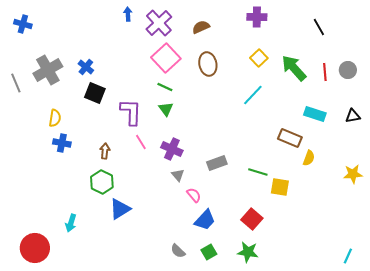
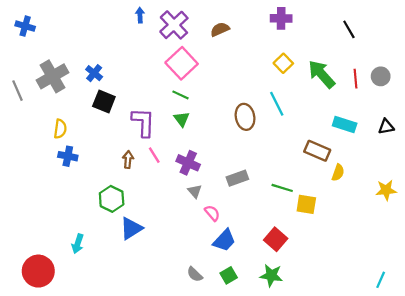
brown ellipse: (208, 64) -> (245, 117), moved
cyan line: (253, 95) -> (277, 104), turned -70
brown arrow: (105, 151) -> (128, 159), moved

